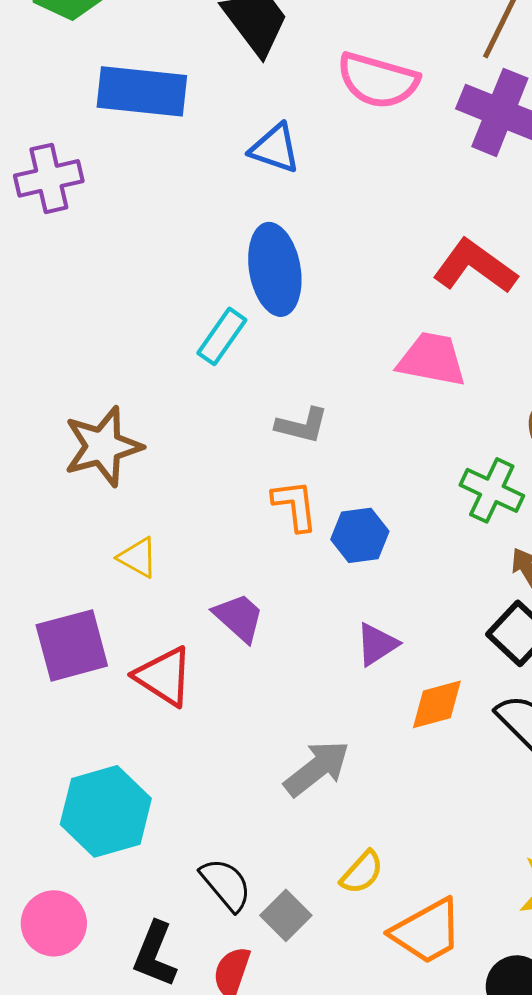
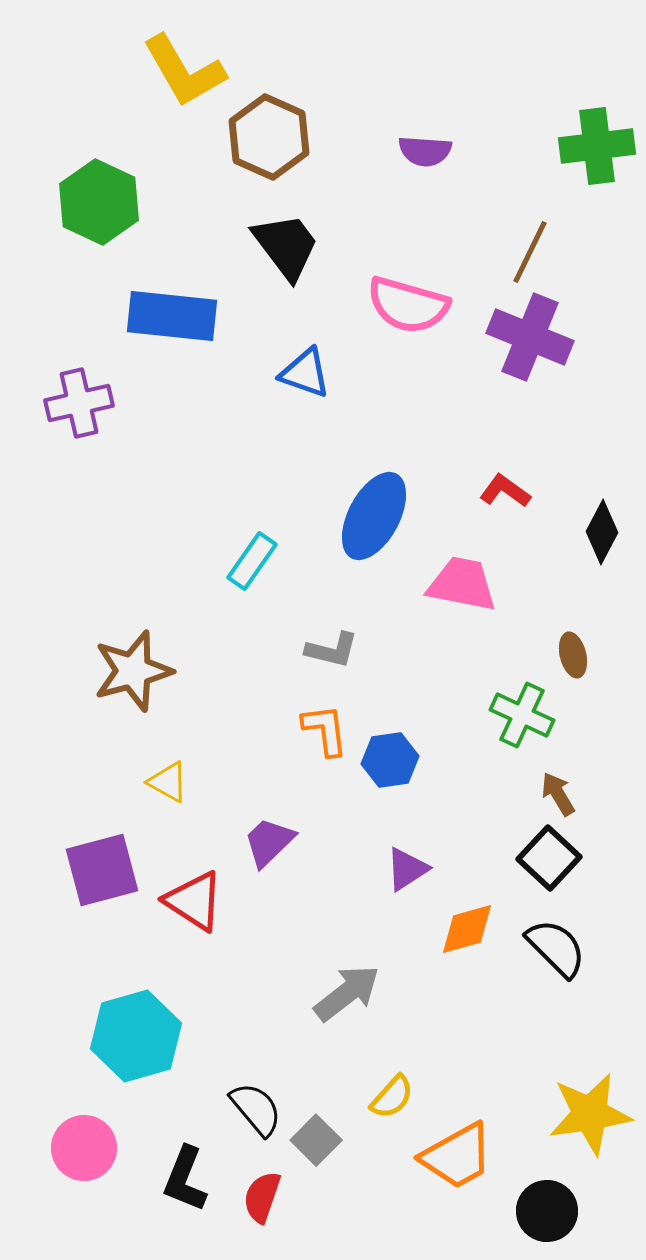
red L-shape: (475, 266) -> (505, 491), size x0.6
blue ellipse: (275, 269) -> (374, 516), moved, turned 38
purple trapezoid: (239, 617) -> (269, 842), turned -86

